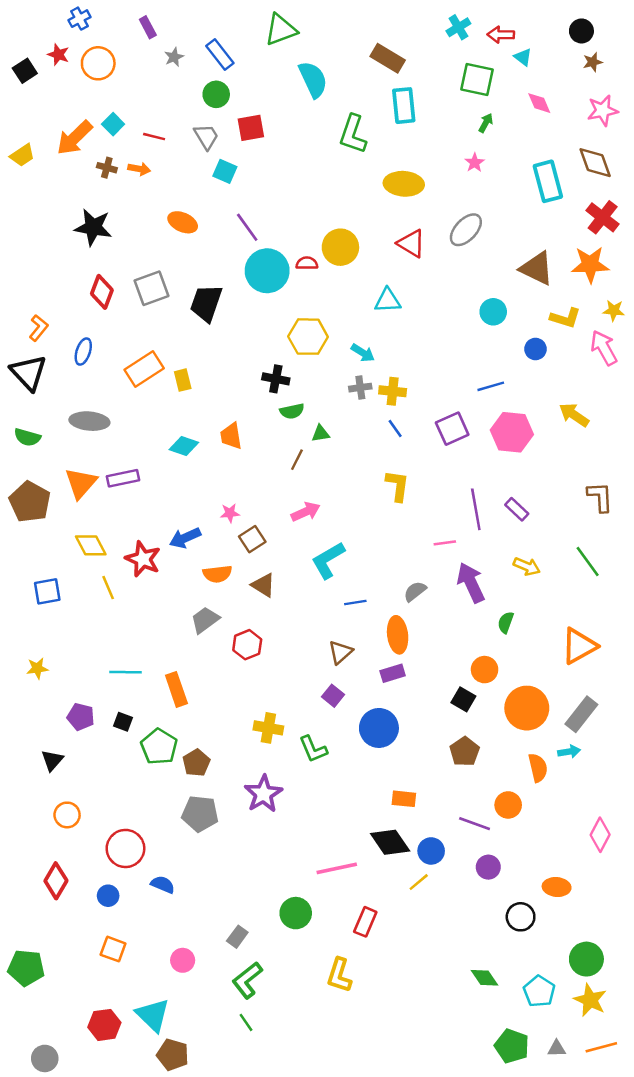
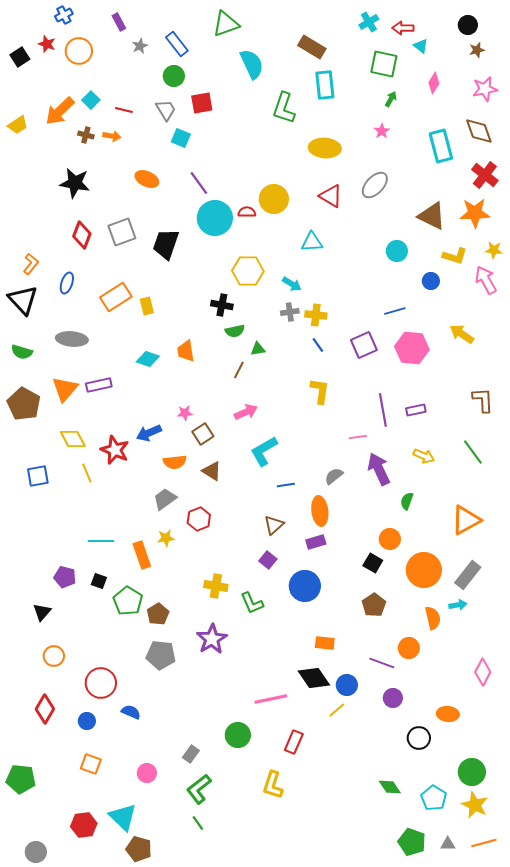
pink diamond: (539, 103) -> (434, 83), turned 55
purple rectangle: (517, 509) -> (416, 410), turned -54
yellow star: (37, 668) -> (166, 538), moved

